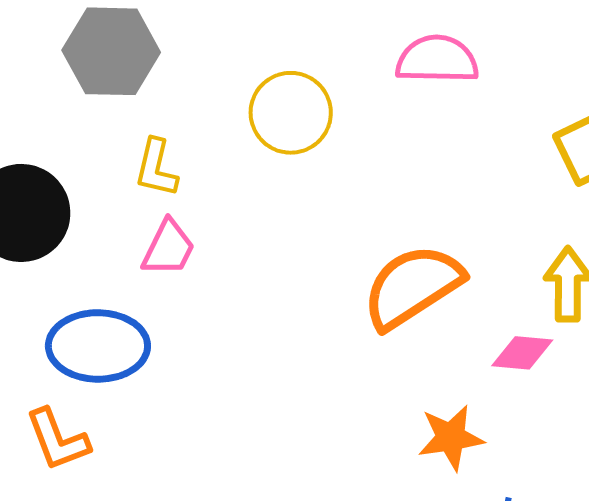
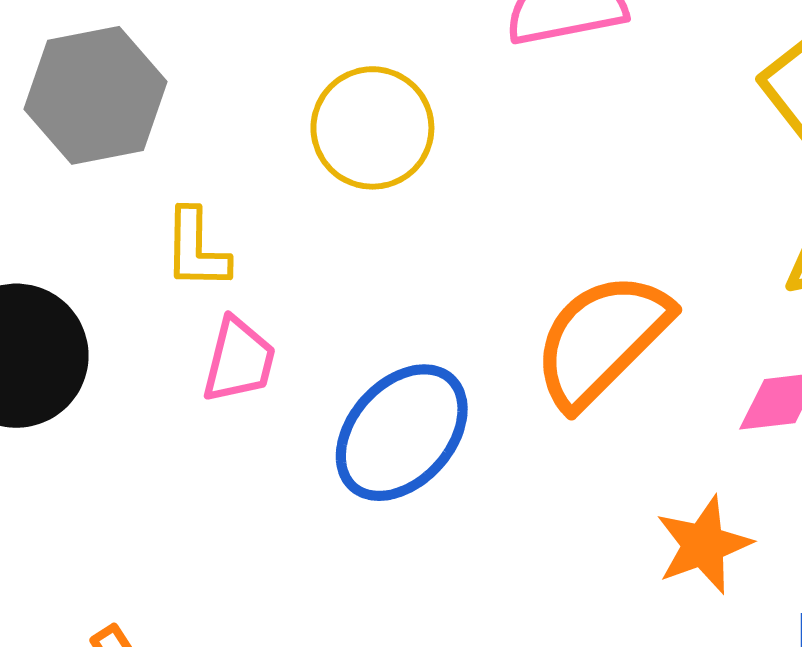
blue ellipse: (98, 346) -> (402, 433), moved, turned -36

